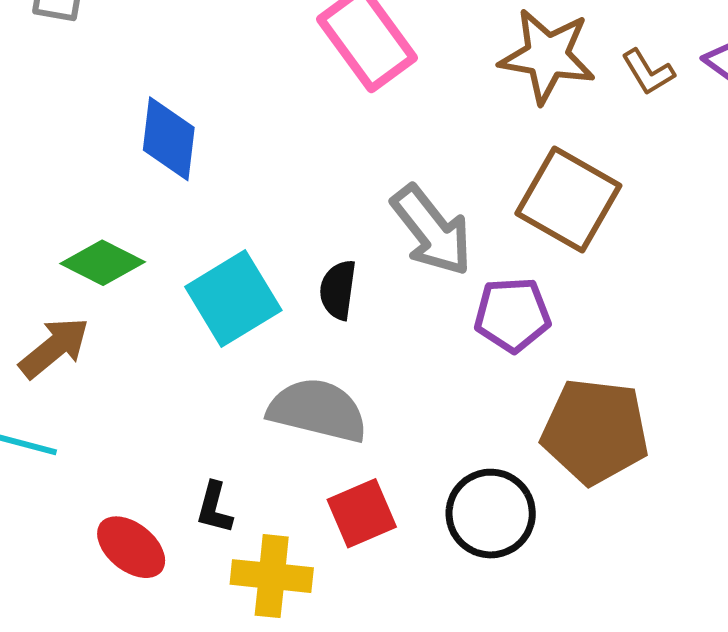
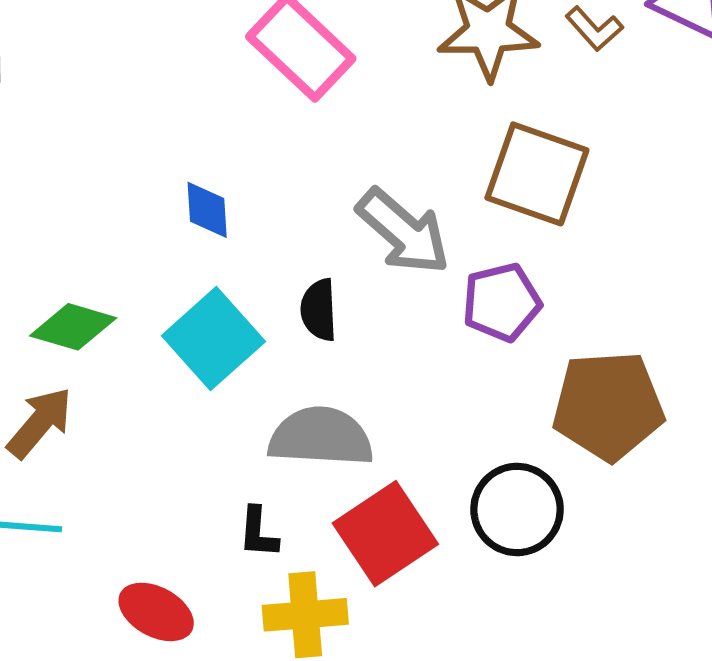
blue diamond: (169, 139) -> (207, 210), moved, size x0.7
black L-shape: (214, 508) -> (258, 532), moved
red square: (362, 513) -> (385, 534), size x1.4

